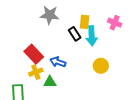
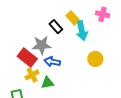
gray star: (50, 15) -> (42, 45), moved
yellow rectangle: (85, 22) -> (73, 18), turned -40
black rectangle: (75, 34) -> (56, 27), moved

